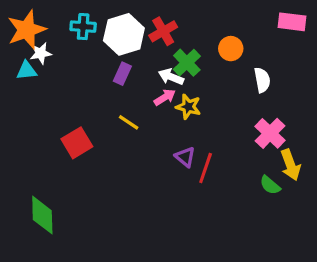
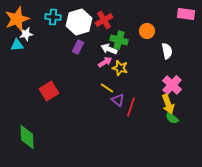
green cross: (187, 63) -> (119, 40), turned -30
yellow line: (129, 122) -> (107, 88), moved
yellow arrow: (290, 165) -> (168, 104), moved

